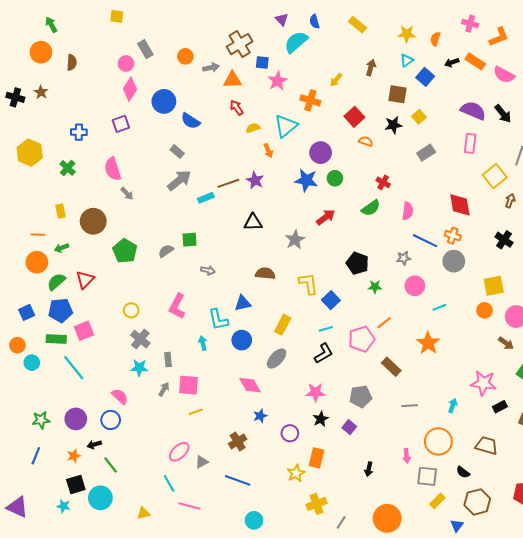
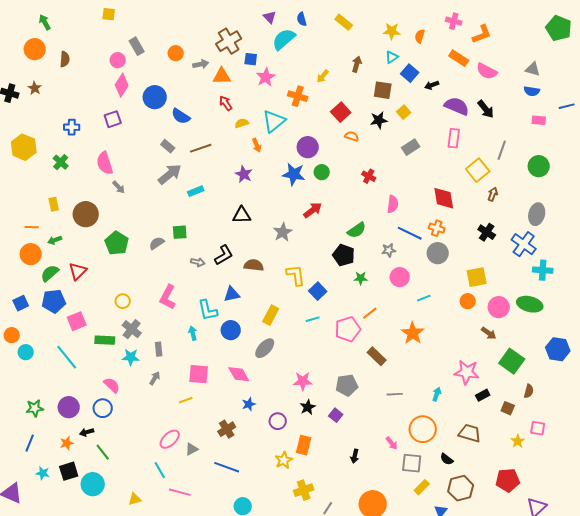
black arrow: (452, 62) -> (432, 85), moved
brown line: (228, 183) -> (201, 148), moved
green semicircle: (371, 208) -> (357, 230), moved
green rectangle: (56, 339) -> (105, 340), moved
black L-shape: (324, 353) -> (224, 255), moved
pink square: (188, 385) -> (199, 374), moved
pink arrow: (407, 456) -> (392, 443), turned -32
cyan star: (64, 506) -> (43, 473), moved

